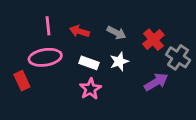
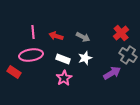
red cross: (153, 40) -> (121, 33), moved
red rectangle: (22, 81) -> (14, 72), turned -32

